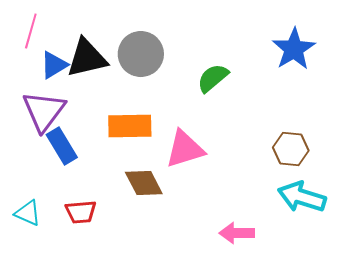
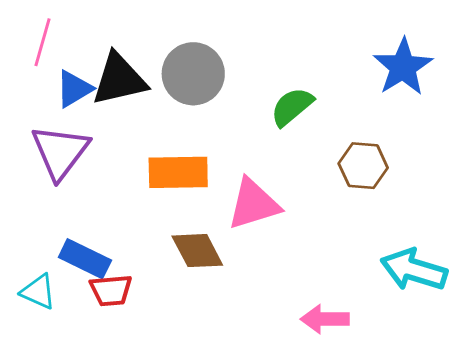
blue rectangle: (62, 146) -> (85, 259), moved, turned -33
brown hexagon: (291, 149) -> (363, 166), moved

